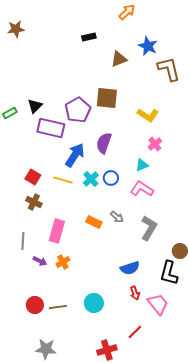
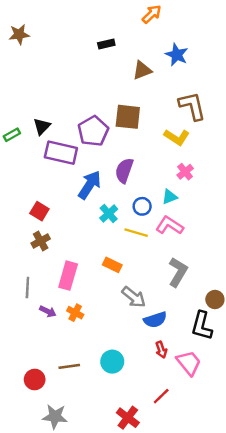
brown L-shape: (169, 69) -> (192, 106), moved
blue circle: (111, 178) -> (142, 206), moved
yellow line: (63, 180) -> (136, 233), moved
brown cross: (34, 202) -> (41, 241), turned 35
gray arrow: (117, 217) -> (134, 297), moved, size x1.5
orange cross: (63, 262) -> (75, 313), turned -32
red circle: (35, 305) -> (35, 379), moved
red cross: (107, 350) -> (128, 418), turned -36

